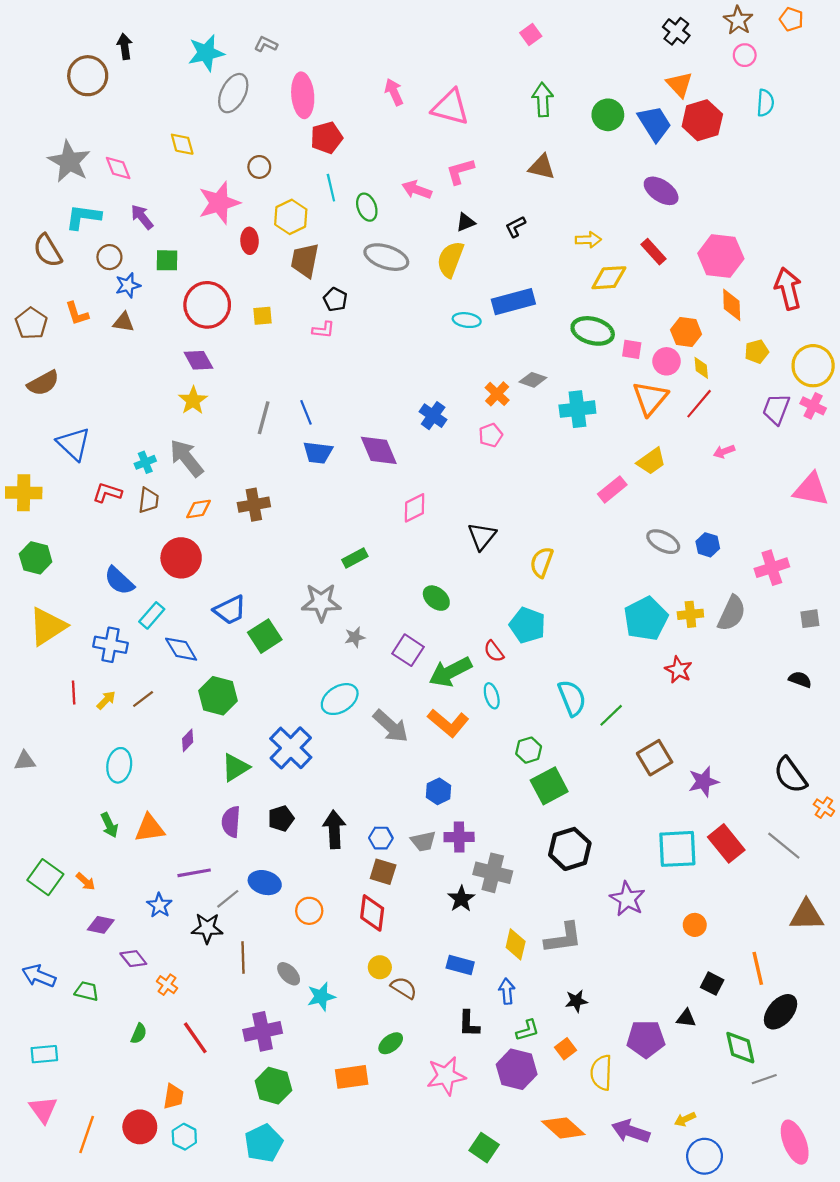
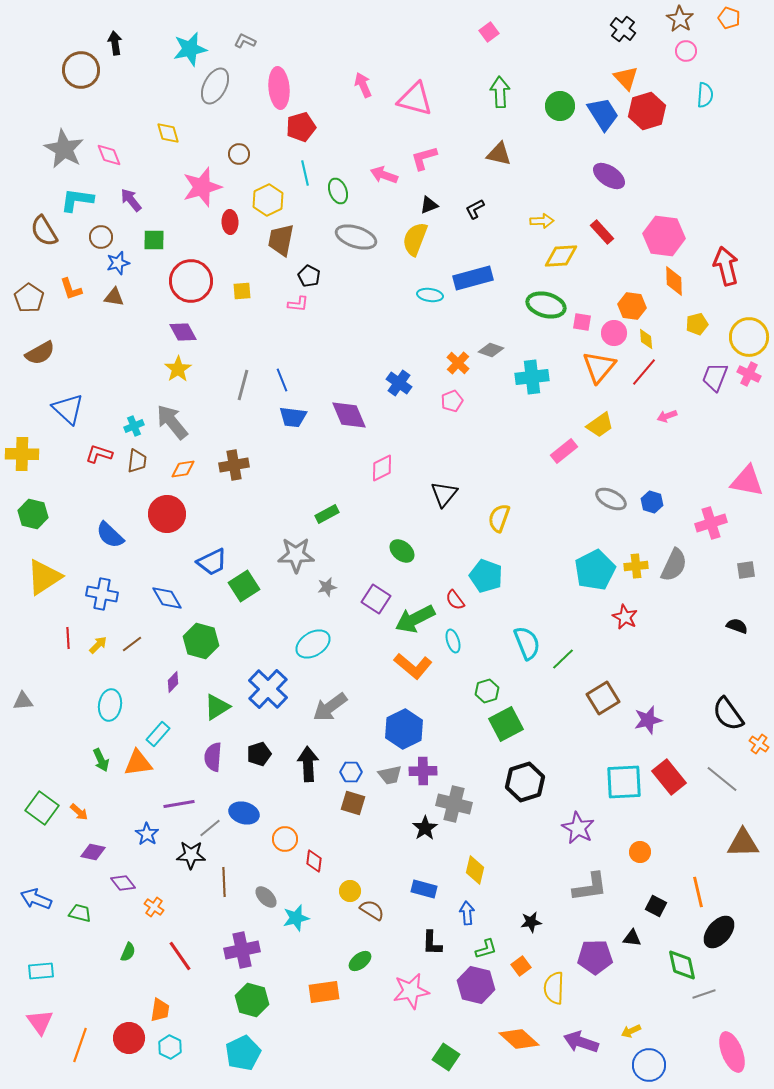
pink triangle: (811, 489) -> (747, 481), moved
cyan rectangle: (152, 615) -> (158, 734), moved
gray arrow: (391, 726) -> (330, 707), moved, turned 102
blue hexagon: (438, 791) -> (404, 729), size x1.6
red diamond: (372, 913) -> (314, 861), moved, size x0.7
gray L-shape: (563, 938) -> (590, 887), moved

